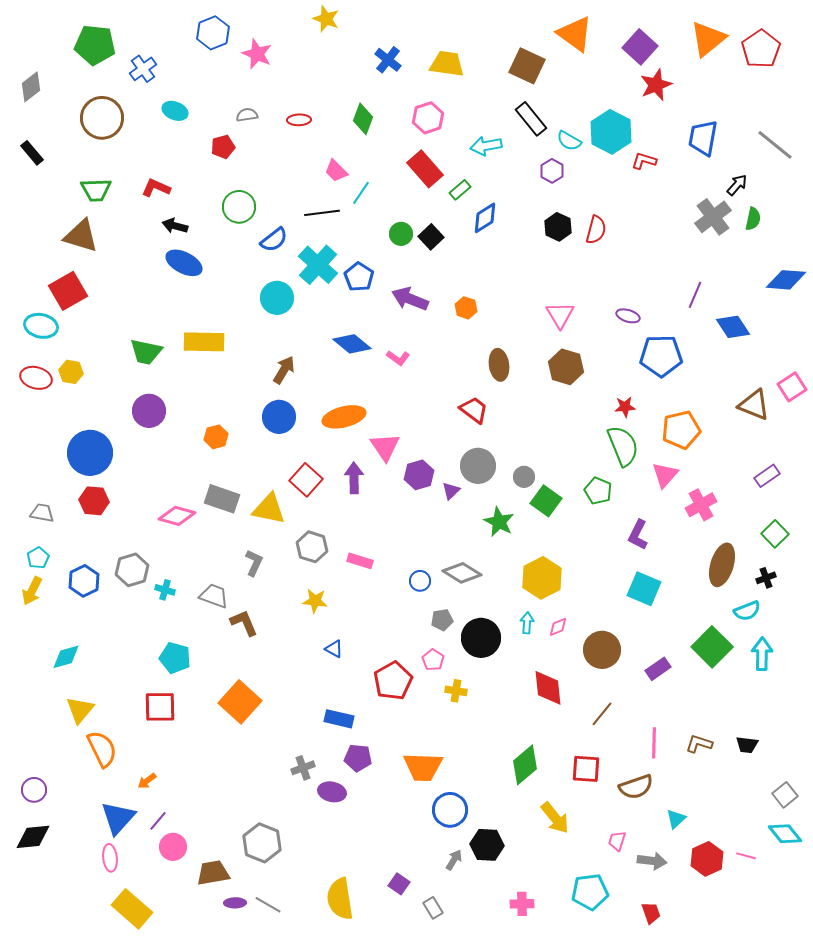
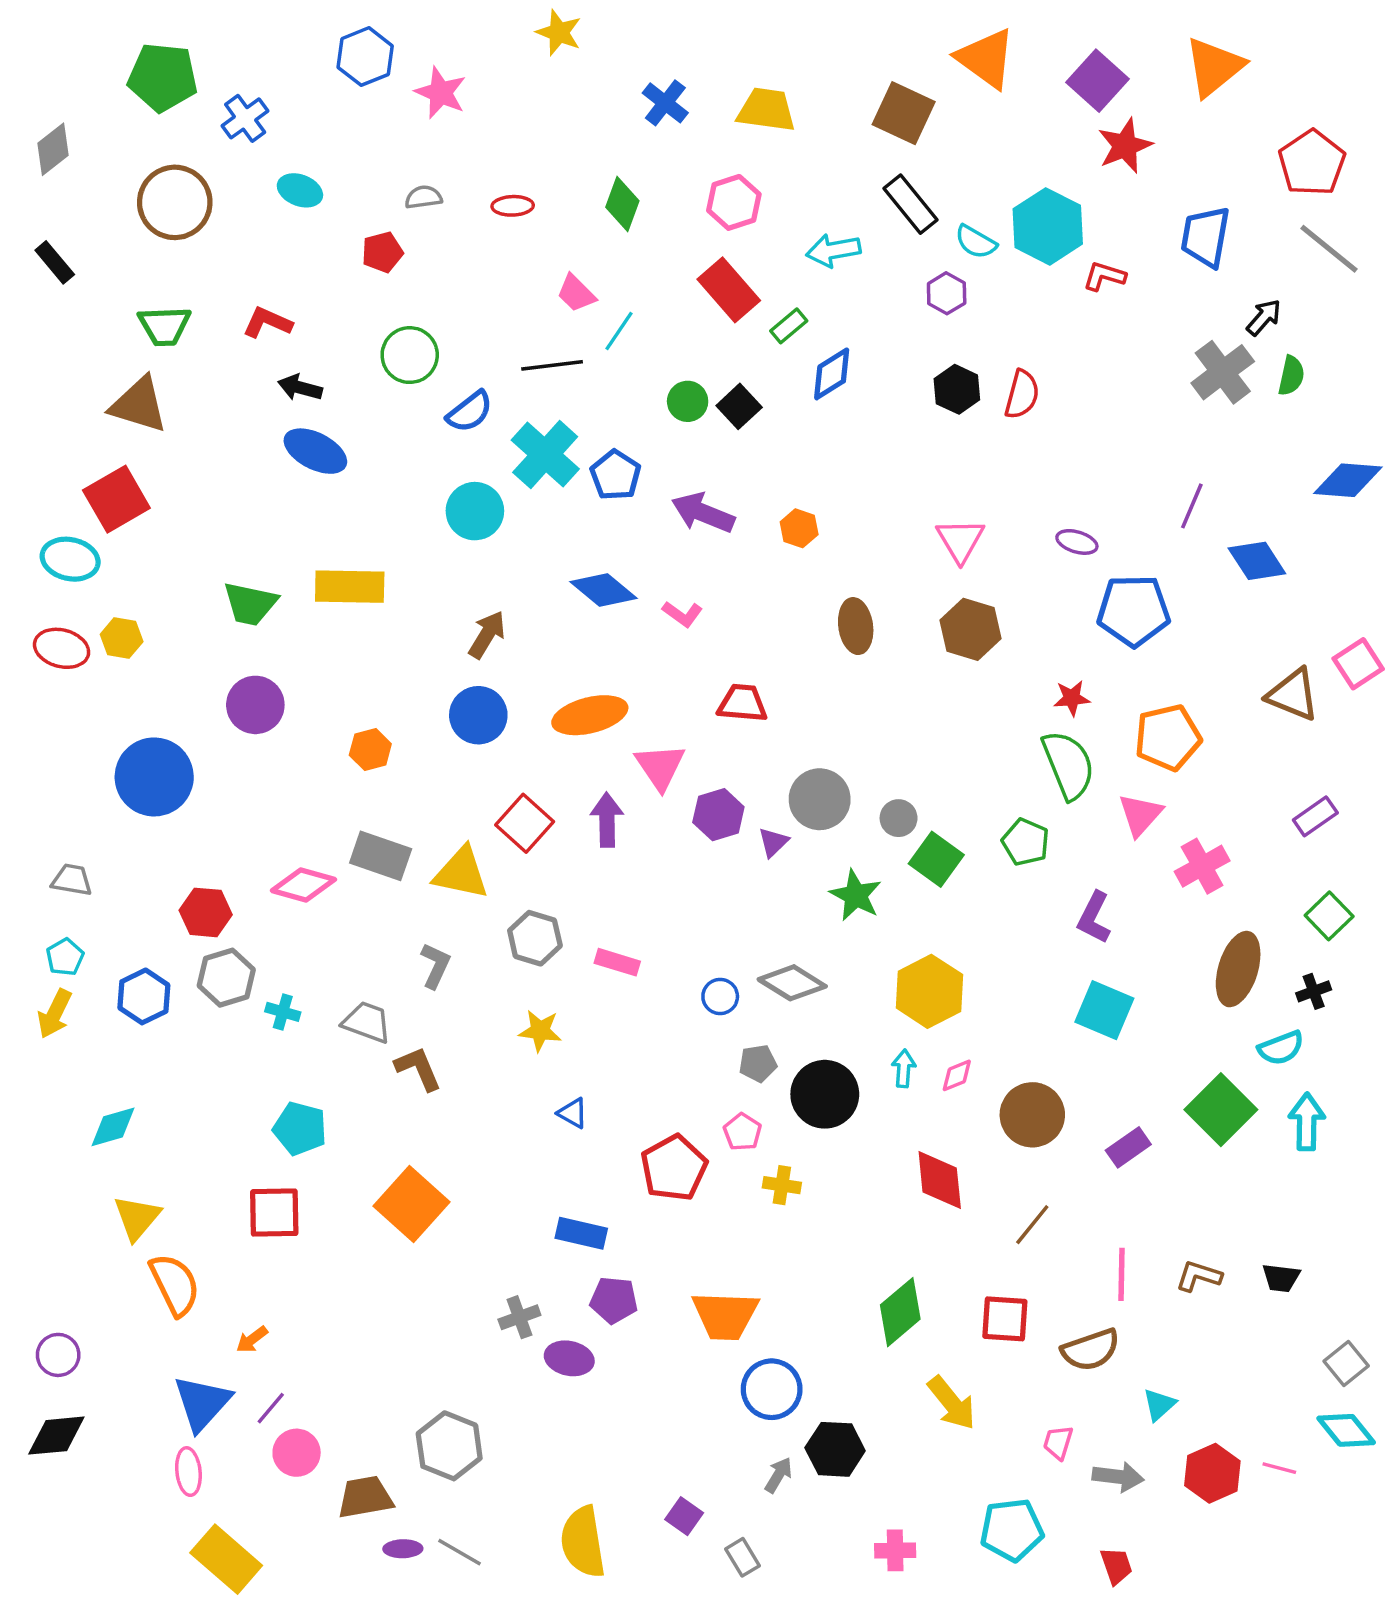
red pentagon: (761, 49) -> (1312, 163), moved
red trapezoid: (474, 410) -> (742, 703), moved, turned -32
red hexagon: (94, 501) -> (206, 912), moved

